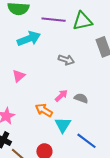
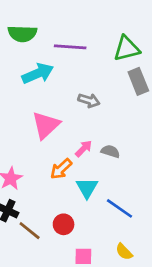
green triangle: (83, 21) -> (127, 48), moved
pink triangle: (19, 76) -> (46, 125), moved, size x1.6
orange arrow: (44, 110) -> (61, 169), turned -72

